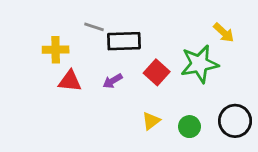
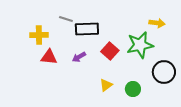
yellow arrow: (224, 33) -> (157, 23), turned -35
black circle: (235, 121) -> (164, 72), moved

